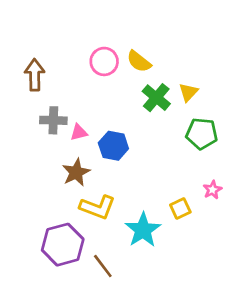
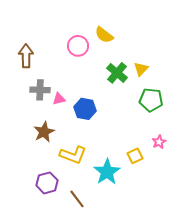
yellow semicircle: (139, 61) -> (104, 35), moved
brown star: (76, 172) -> (44, 132), moved
purple hexagon: (63, 245) -> (47, 183), size x0.7

